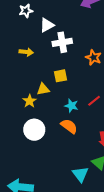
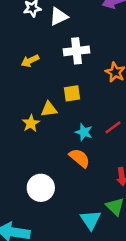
white triangle: (47, 25) -> (59, 16), moved
yellow arrow: (26, 52) -> (30, 61), turned 144
white circle: (34, 130) -> (41, 188), moved

